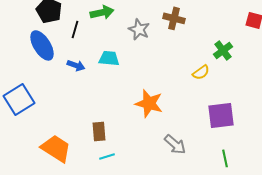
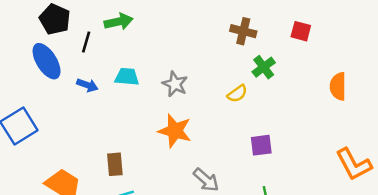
brown cross: (174, 18) -> (243, 31), moved
gray star: (139, 29) -> (175, 84), moved
purple square: (221, 115) -> (261, 145), size x0.7

